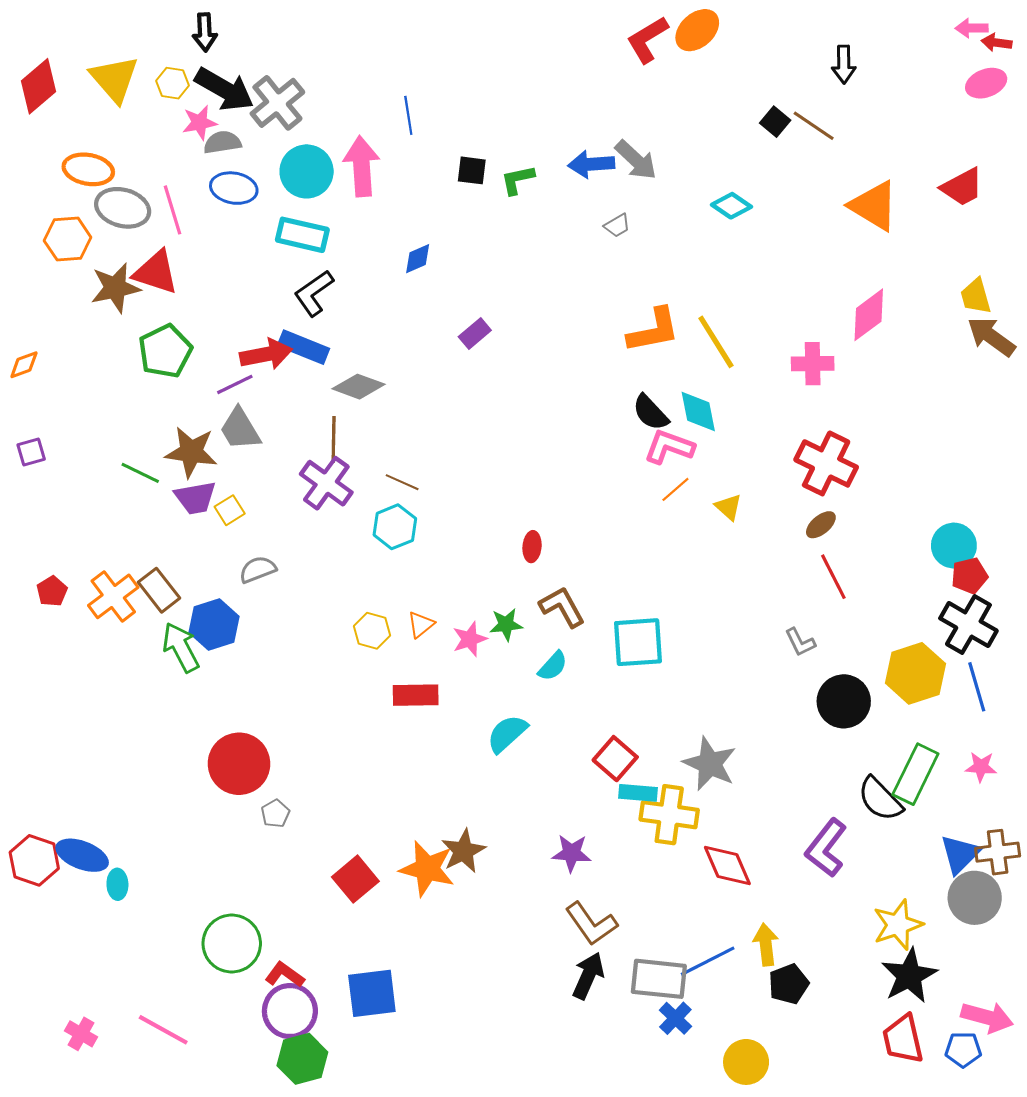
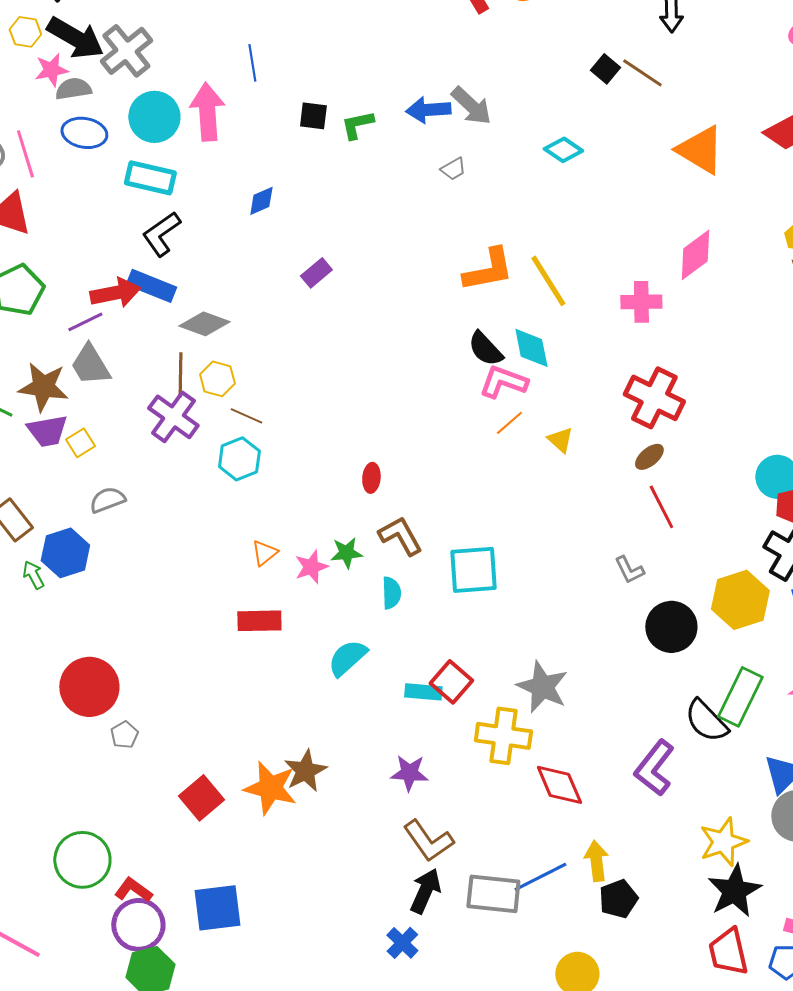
yellow hexagon: (372, 631) -> (217, 379), moved
green arrow: (181, 647) -> (33, 575), size x0.6
cyan semicircle: (553, 666) -> (391, 593), turned -44
cyan rectangle: (638, 793) -> (423, 692), moved
blue cross: (675, 1018) -> (402, 943), moved

